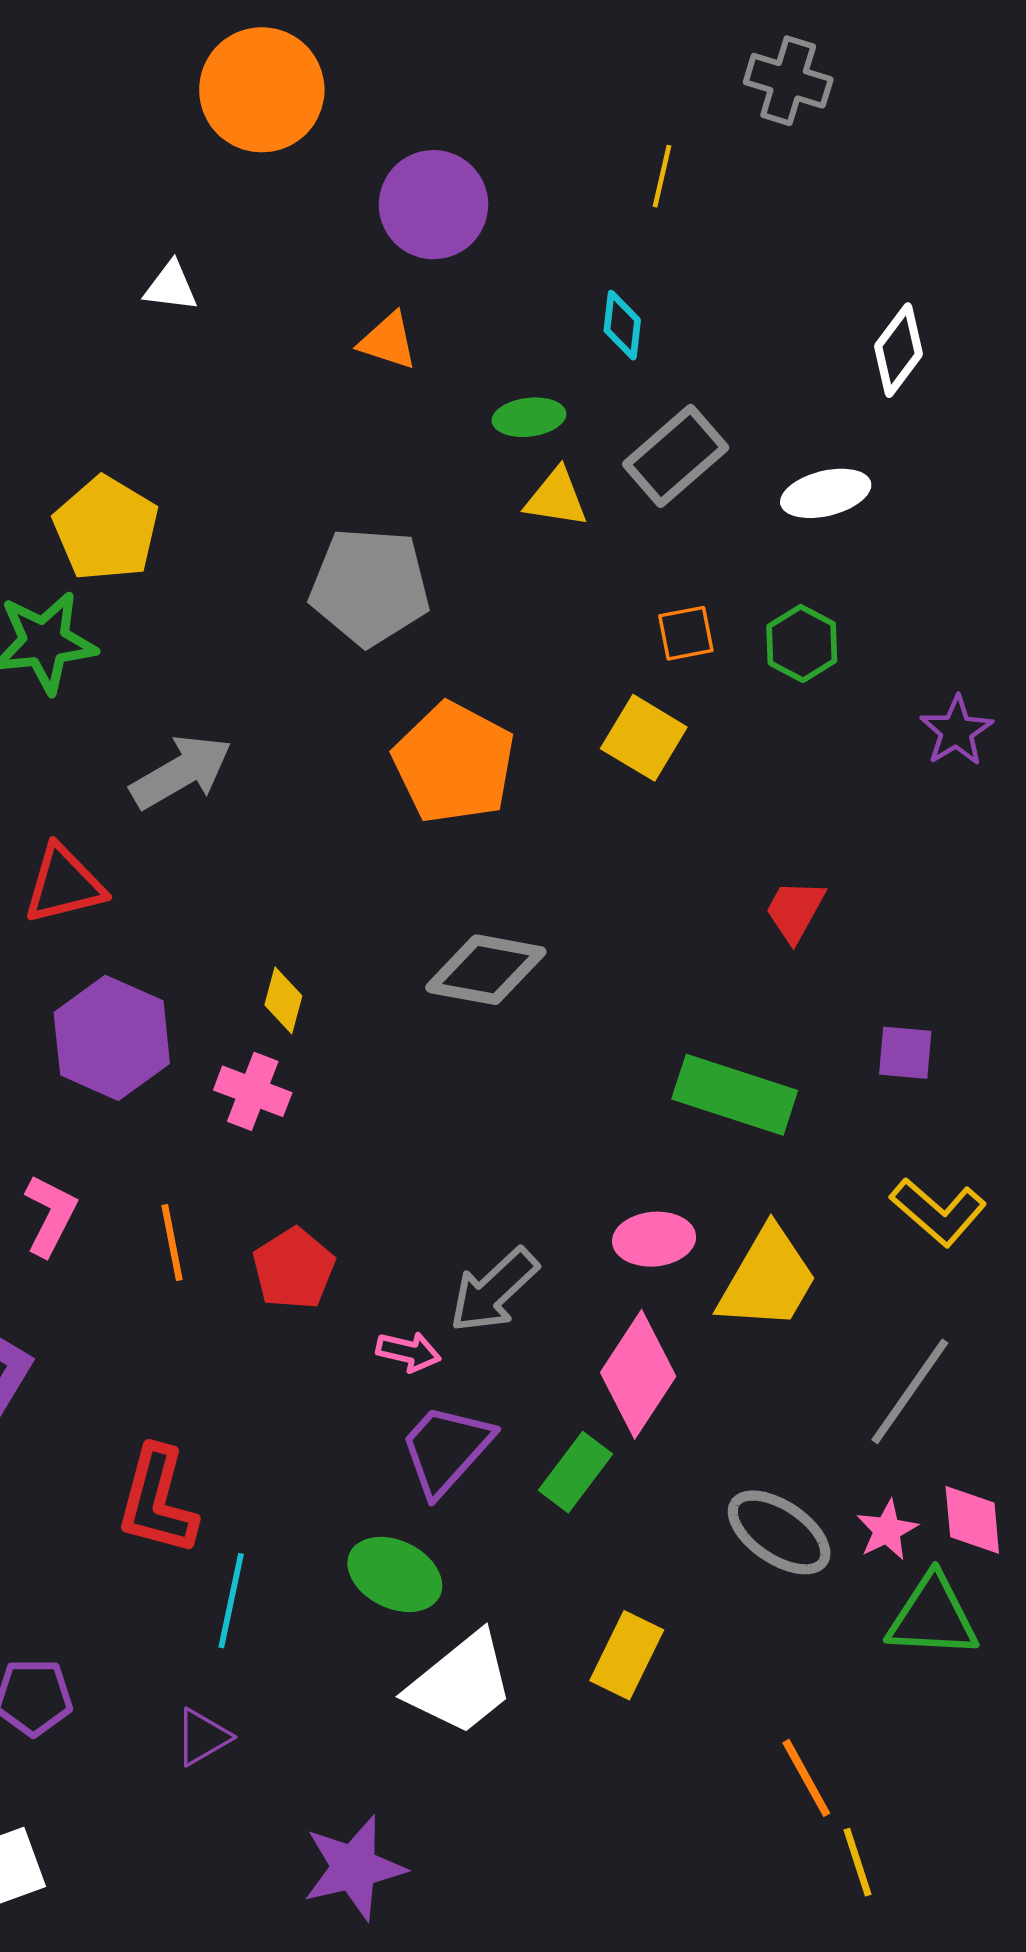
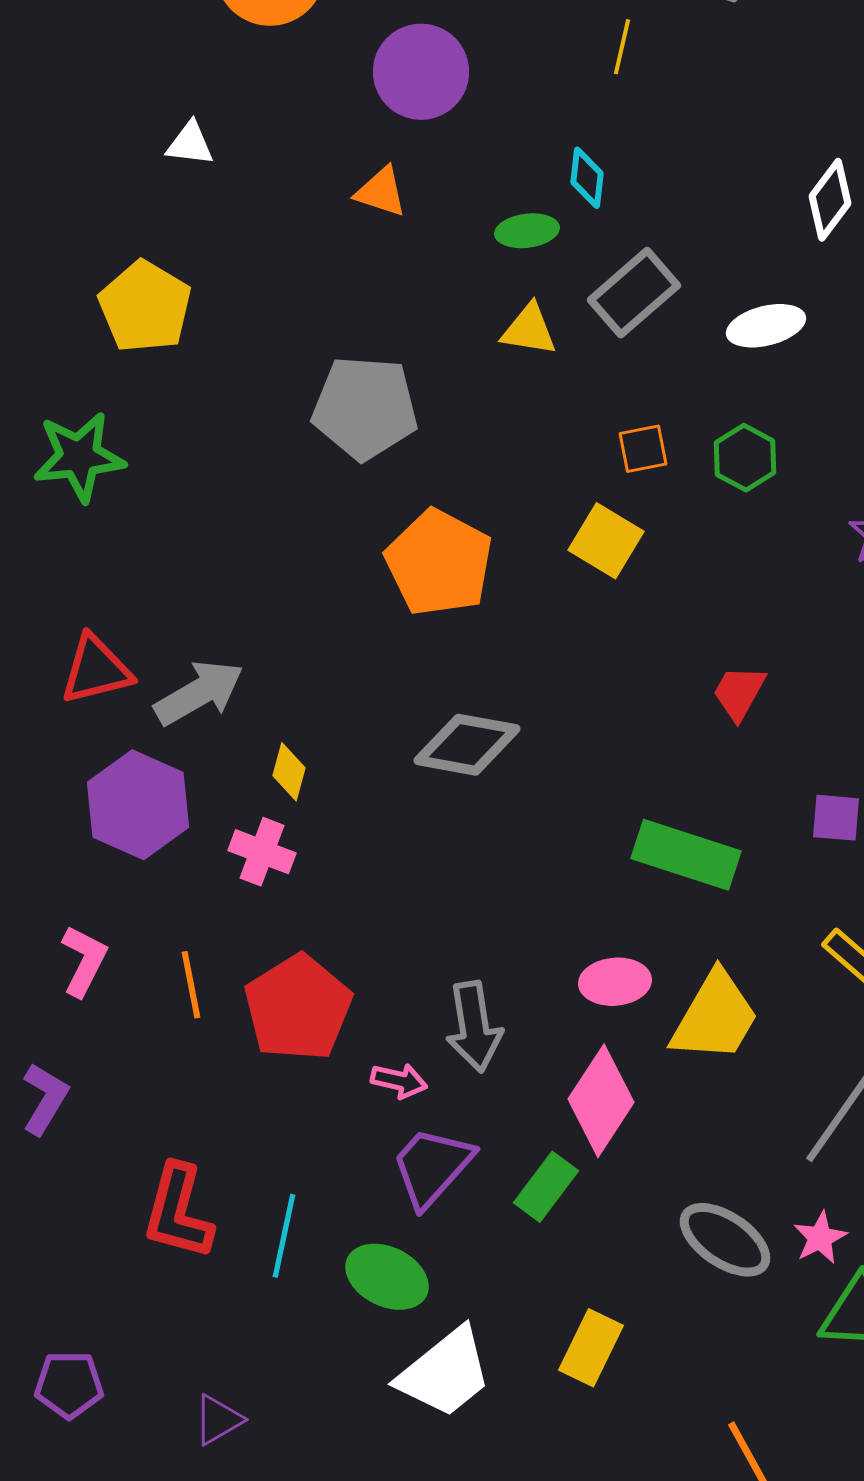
green ellipse: (529, 417) -> (527, 231), moved
yellow pentagon: (106, 529) -> (145, 307), moved
gray arrow: (181, 772) -> (199, 693), moved
red pentagon: (294, 1269) -> (298, 1008), size x1.5
gray arrow: (494, 1290) -> (474, 1027), turned -56
cyan line: (231, 1601) -> (284, 1236), moved

